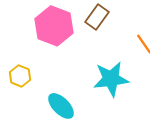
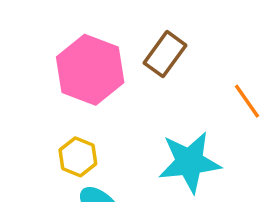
yellow hexagon: (20, 76) -> (78, 157), moved

